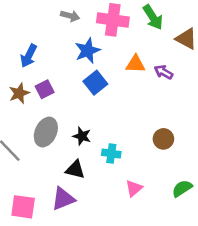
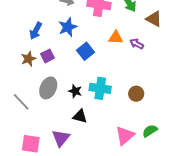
blue star: (87, 51) -> (68, 27), moved
cyan cross: (111, 154) -> (100, 88), moved, size x1.5
black triangle: (75, 169) -> (80, 116), moved
pink triangle: (134, 188) -> (125, 136), moved, size x1.5
purple triangle: (63, 199) -> (61, 138), turned -30

